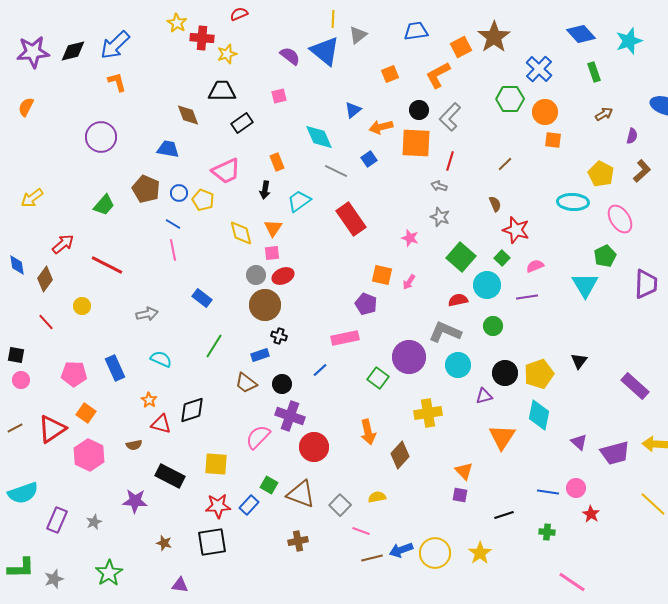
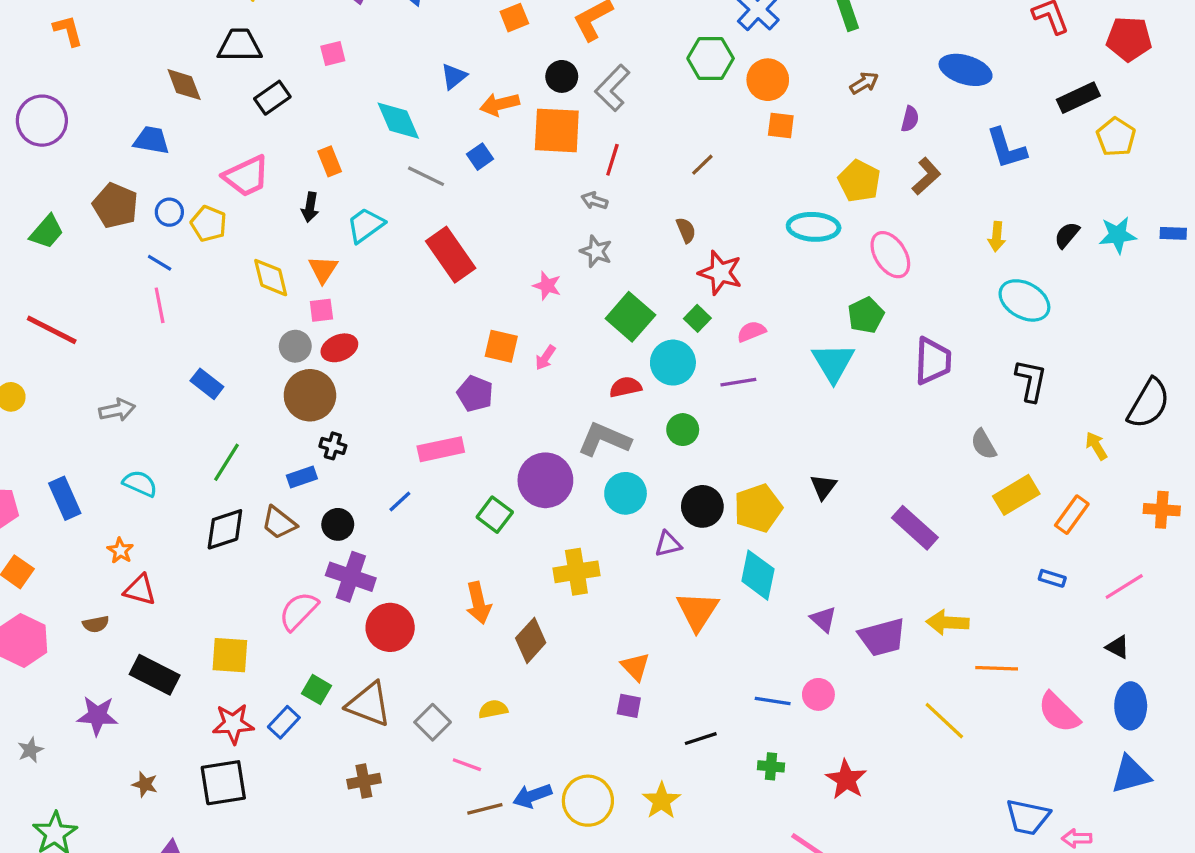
black diamond: (192, 410) -> (225, 529), moved
red star: (591, 514) -> (846, 779), moved, size x1.4

